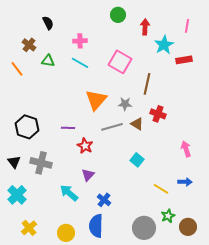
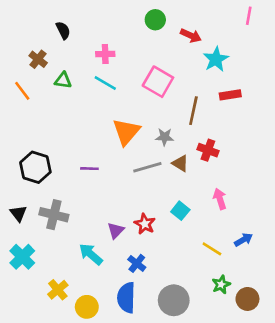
pink line: (187, 26) -> (249, 16), moved
red arrow: (145, 27) -> (191, 36), turned 112
red rectangle: (184, 60) -> (230, 95), moved
red star: (85, 146) -> (145, 224), moved
pink arrow: (186, 149) -> (220, 199), moved
blue arrow: (185, 182) -> (244, 240), turned -32
yellow cross: (29, 228) -> (58, 290), moved
gray circle: (144, 228) -> (174, 300), moved

